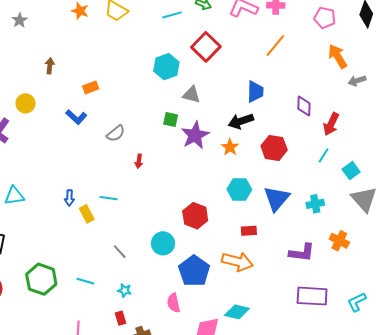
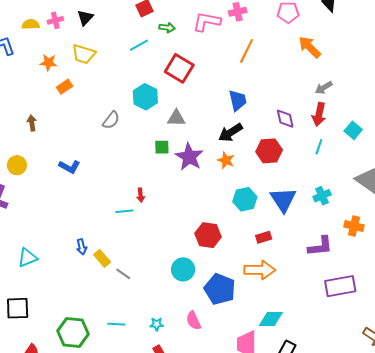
gray arrow: (357, 81) -> (324, 88), moved
orange rectangle: (91, 87) -> (65, 87), moved
purple diamond: (304, 106) -> (285, 119), moved
gray semicircle: (116, 134) -> (111, 120), moved
cyan square: (351, 171) -> (353, 130), moved
cyan line: (109, 198) -> (124, 211), moved
gray line: (120, 252) -> (123, 274), moved
pink semicircle: (174, 303) -> (193, 321), moved

